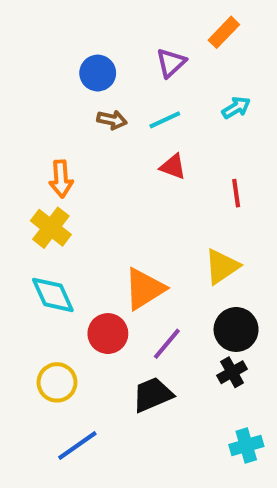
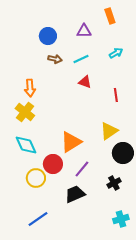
orange rectangle: (224, 32) -> (110, 16), turned -63
purple triangle: (171, 63) -> (84, 31), turned 42
black circle: (236, 329) -> (123, 153), moved
yellow circle: (57, 382) -> (36, 178), moved

